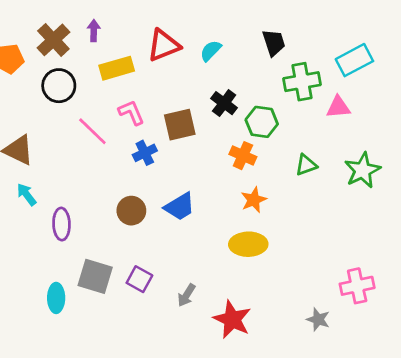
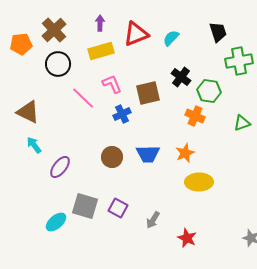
purple arrow: (94, 31) -> (100, 23), moved
orange star: (254, 200) -> (185, 153), moved
blue trapezoid: (180, 207) -> (148, 154), turned 30
purple ellipse: (61, 224) -> (60, 167), turned 40
cyan ellipse: (56, 298) -> (56, 222), turned 50
red star: (232, 319) -> (187, 238), size x0.7

